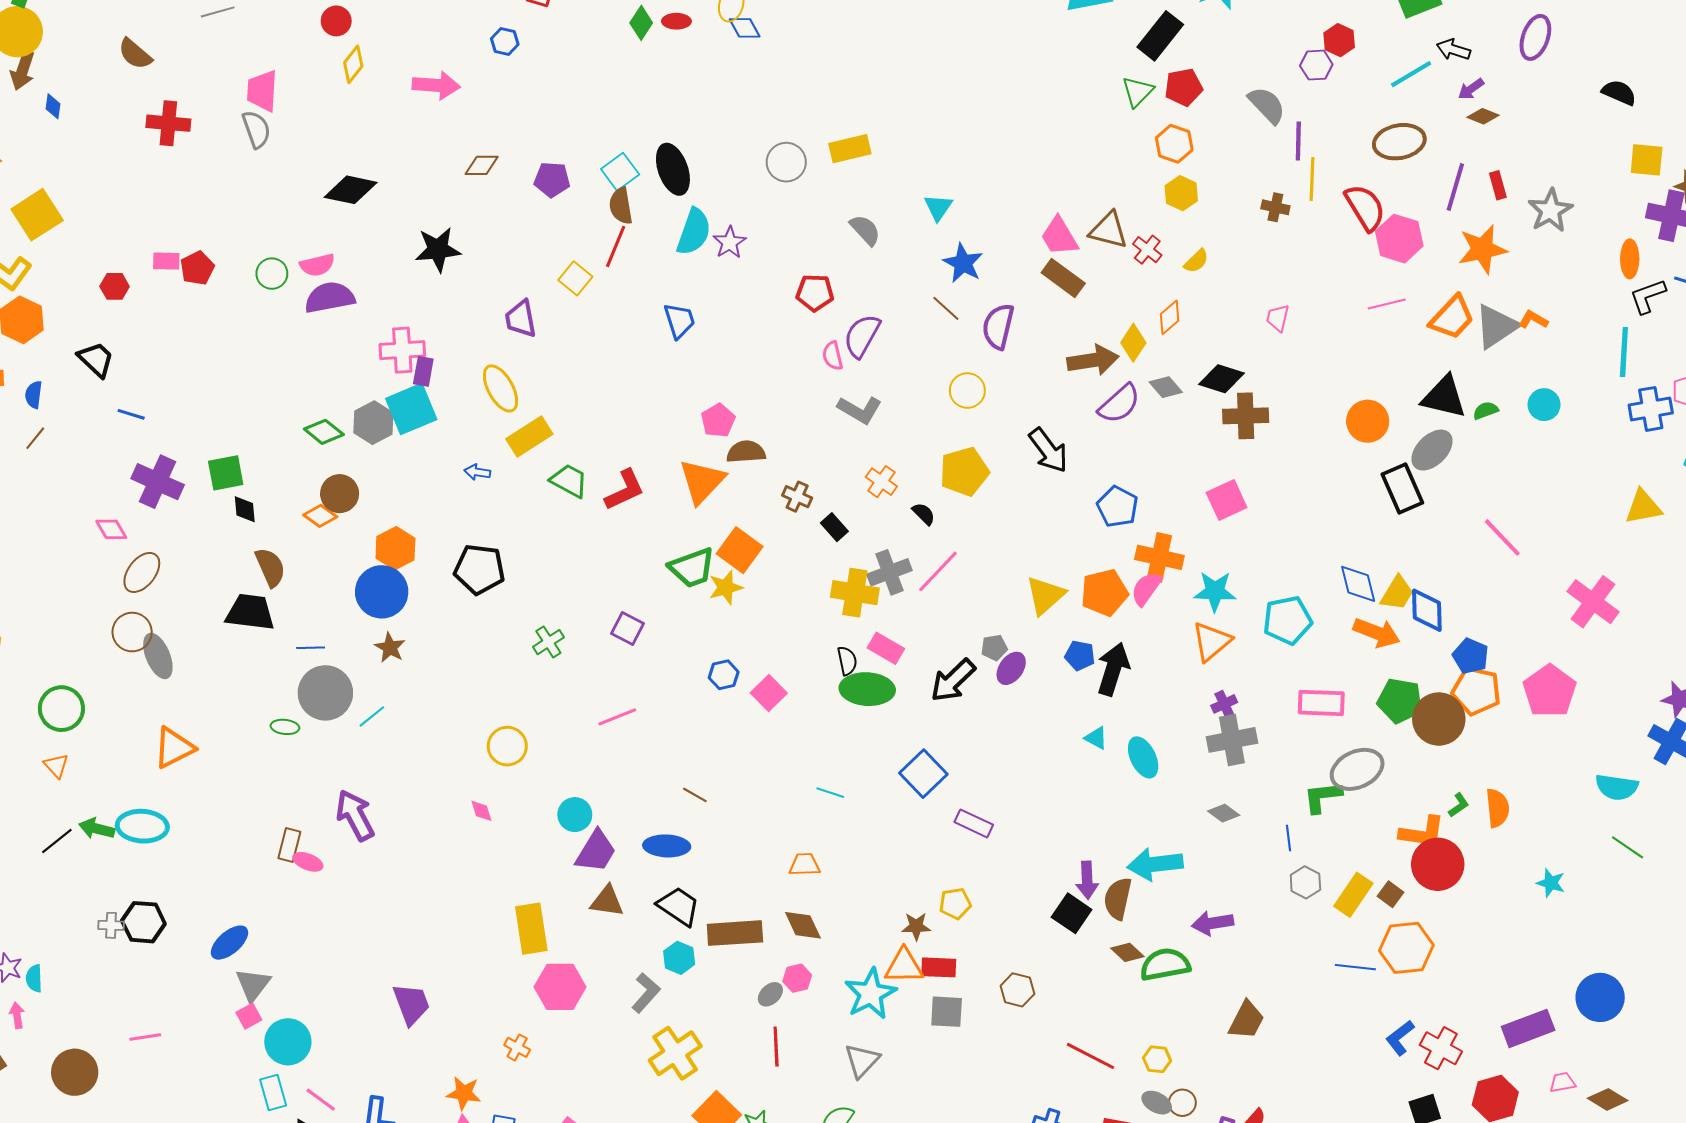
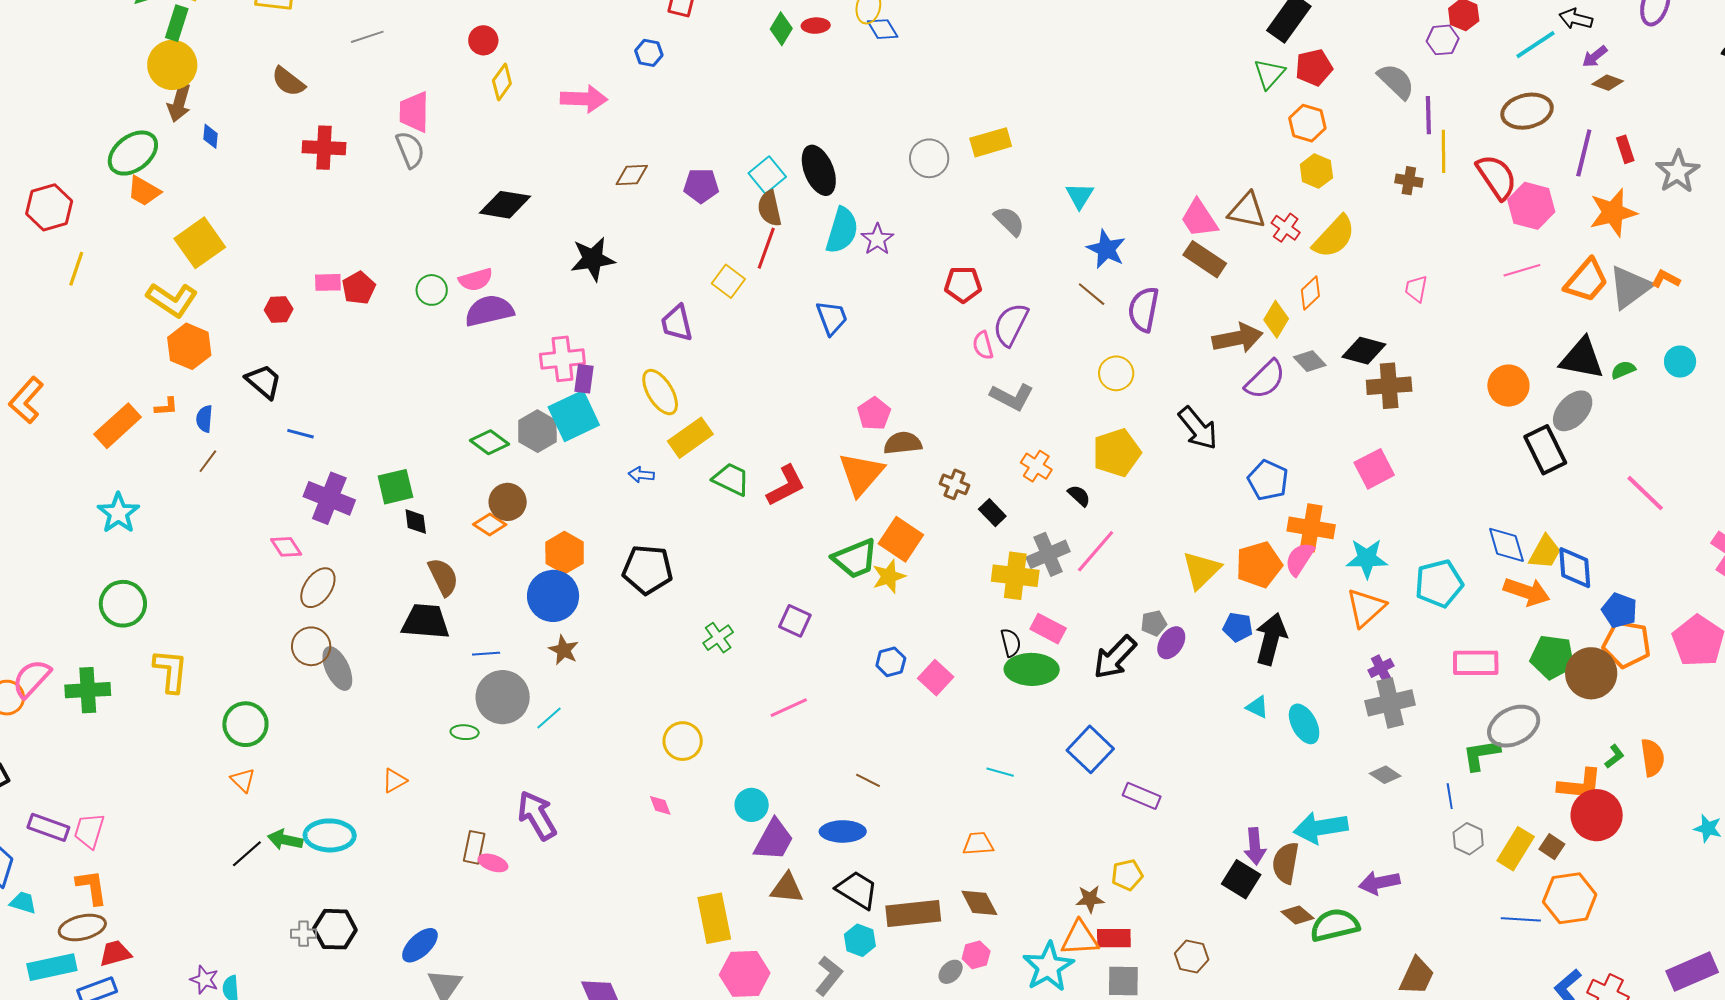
yellow semicircle: (1196, 261) -> (1334, 237), size x1.8
orange triangle: (174, 748) -> (394, 781), moved, size x0.6

